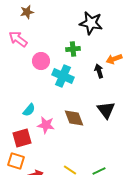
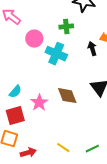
cyan semicircle: (29, 110) -> (15, 92), moved
pink star: (46, 125) -> (39, 103), turned 30

